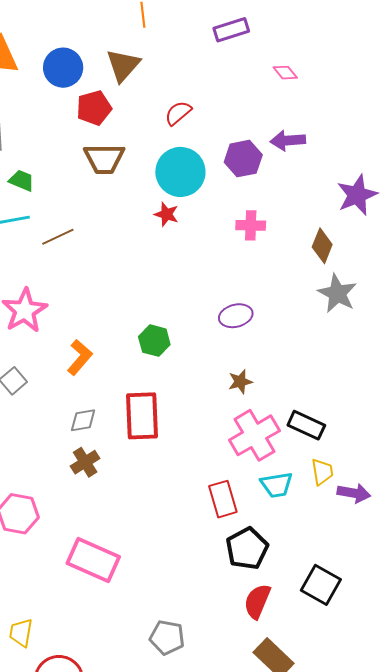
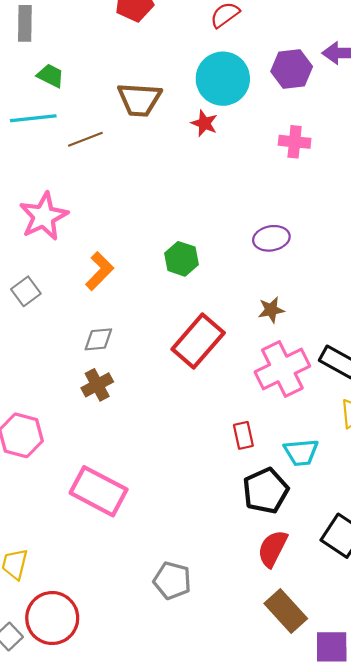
brown trapezoid: (104, 159) -> (139, 100), moved
red rectangle: (142, 416) -> (198, 341), moved, turned 39
cyan trapezoid: (277, 485) -> (301, 452), moved
red rectangle: (223, 499) -> (243, 435), size x0.7

